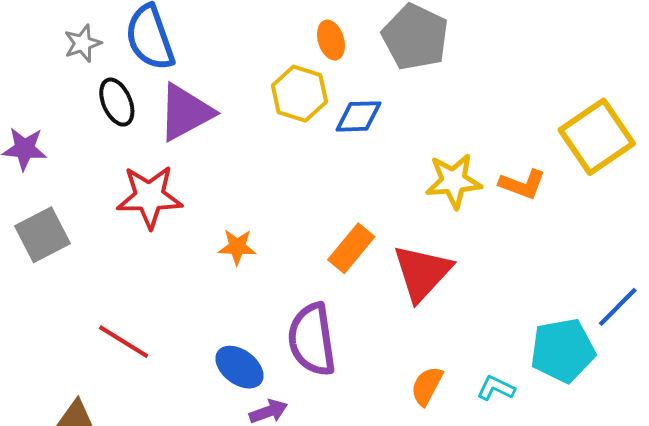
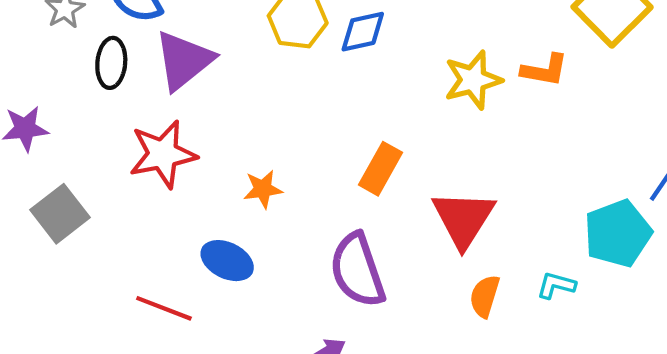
black ellipse: (117, 102) -> (111, 63), turned 39
red triangle: (422, 273) -> (463, 219), moved
blue ellipse: (239, 367) -> (227, 261), moved

